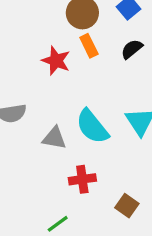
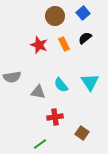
orange rectangle: (89, 46) -> (64, 44), moved
cyan semicircle: (92, 127) -> (61, 85), size x0.7

